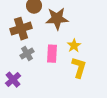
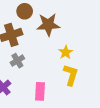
pink rectangle: (52, 54) -> (40, 91), moved

